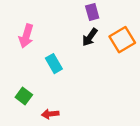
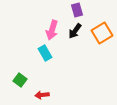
pink arrow: (26, 36) -> (52, 30), moved

